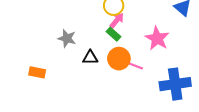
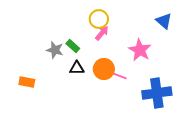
green rectangle: (114, 34) -> (73, 46), moved

